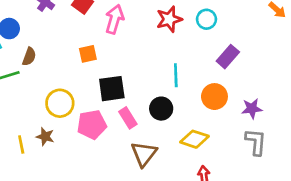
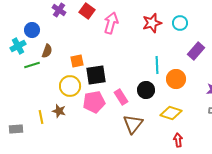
orange square: (88, 54) -> (77, 61), moved
black square: (112, 89) -> (96, 75), moved
orange circle: (214, 97) -> (176, 79), moved

